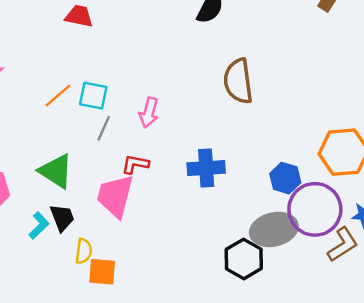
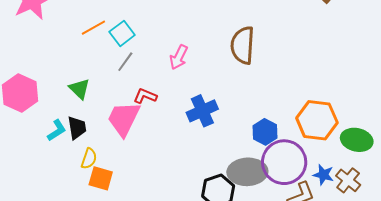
cyan square: (93, 96) -> (122, 33), turned 30
pink arrow: (149, 113) -> (179, 57), moved
blue cross: (206, 168) -> (202, 111), turned -32
green triangle: (56, 171) -> (79, 89), size x0.7

